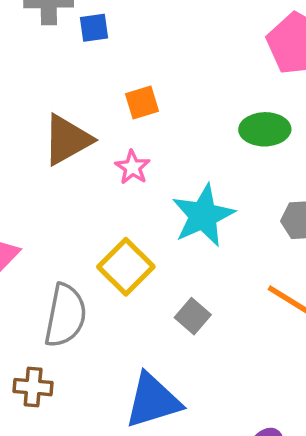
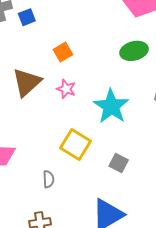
gray semicircle: (65, 315) -> (48, 179), size x0.5

